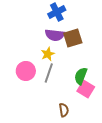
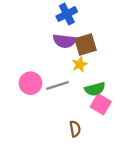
yellow star: (48, 54) -> (80, 64), moved
gray line: (49, 73) -> (57, 85), turned 54
green semicircle: (81, 76) -> (95, 89), turned -126

